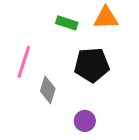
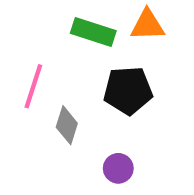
green rectangle: (67, 23) -> (93, 32), size x1.4

